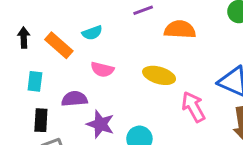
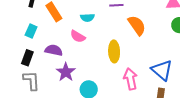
orange semicircle: (180, 30) -> (137, 25), turned 35
cyan semicircle: (92, 33) -> (87, 18), moved
yellow ellipse: (159, 75) -> (114, 51), turned 55

